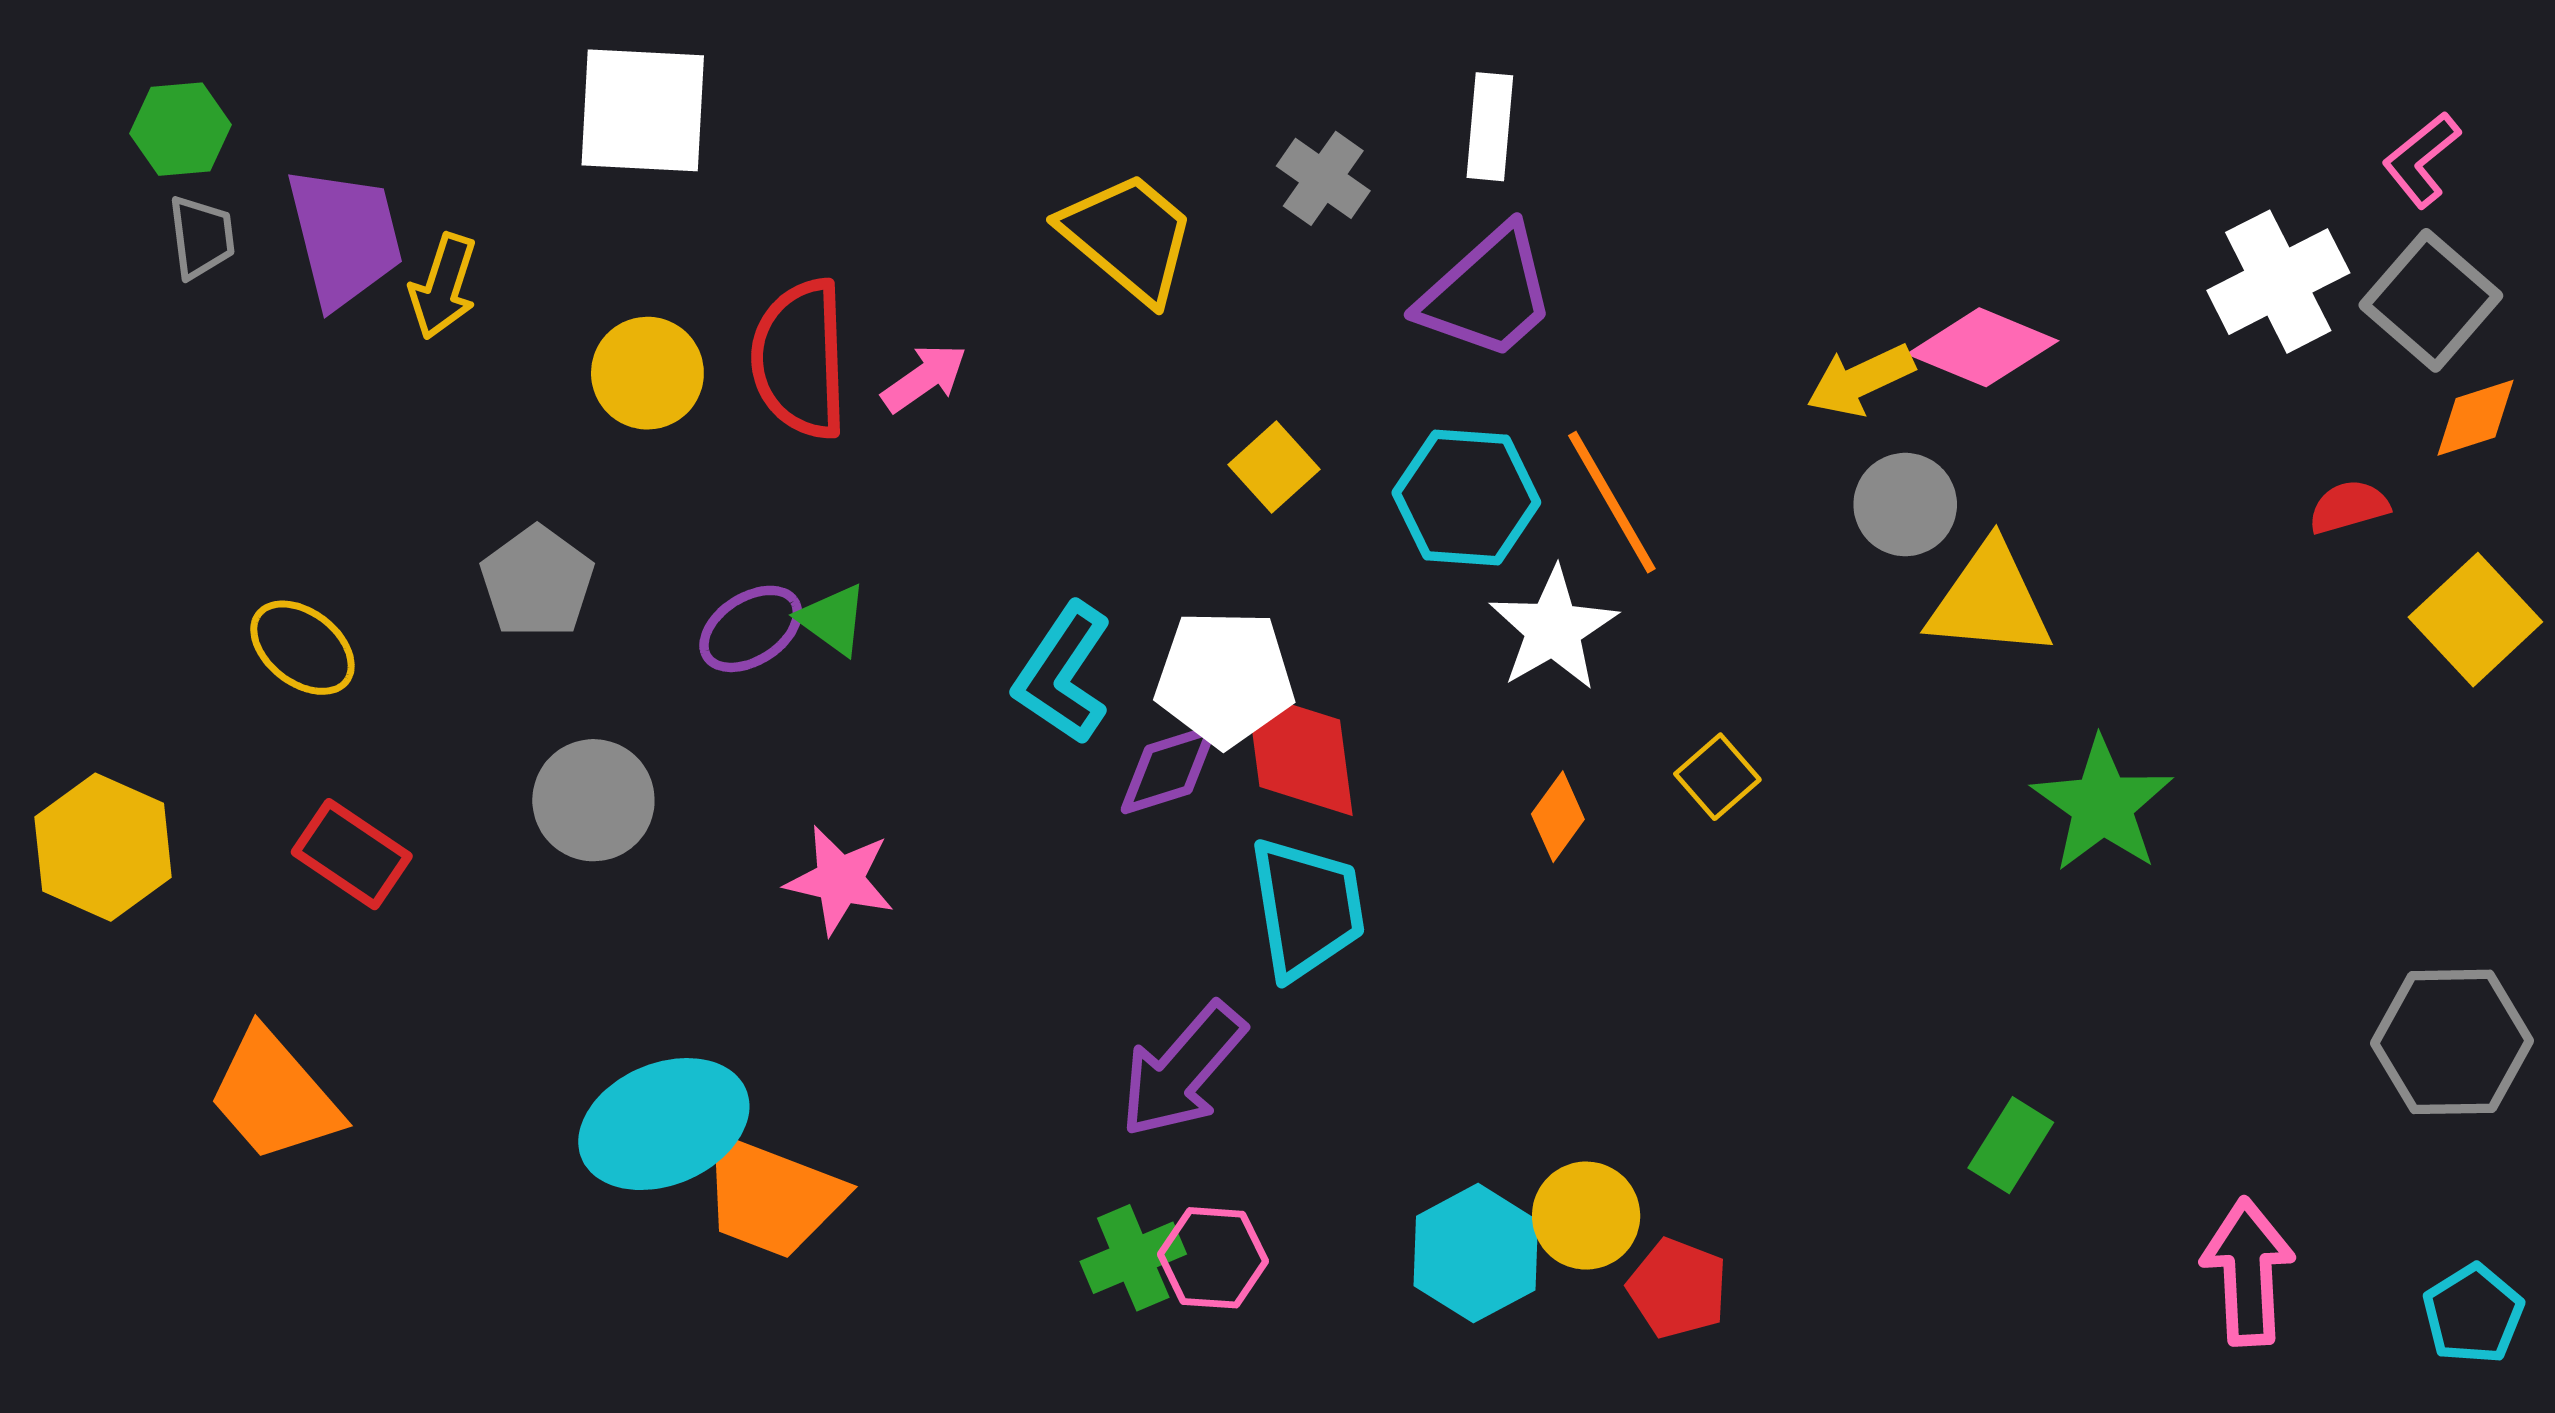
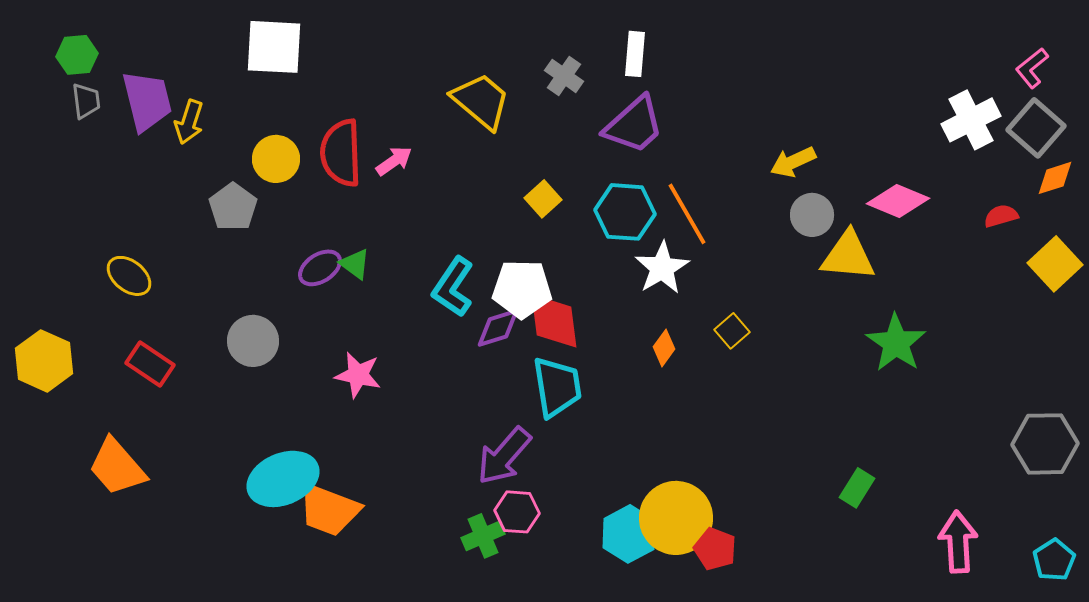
pink diamond: (1983, 347) -> (898, 201), moved
gray pentagon: (537, 582) -> (233, 207), moved
yellow circle: (1586, 1216) -> (676, 518), size x1.6
pink hexagon: (1213, 1258) -> (517, 512), moved

